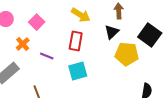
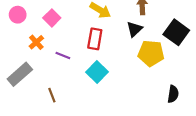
cyan square: (78, 71) -> (97, 72), turned -30

